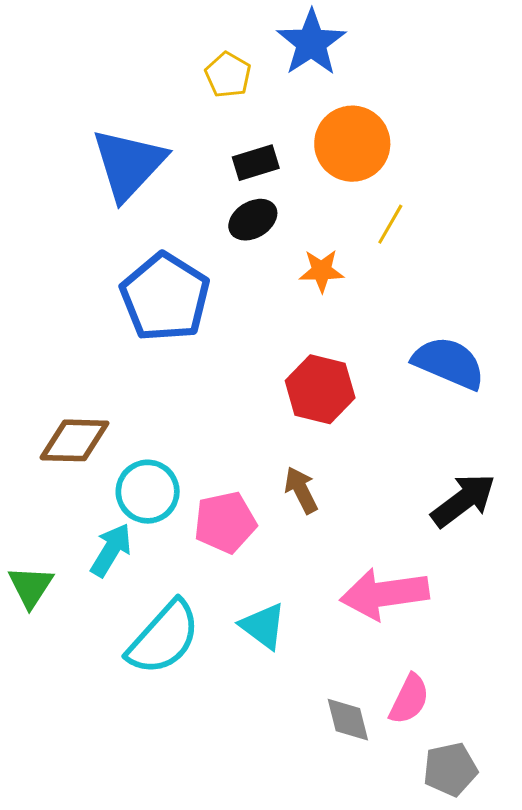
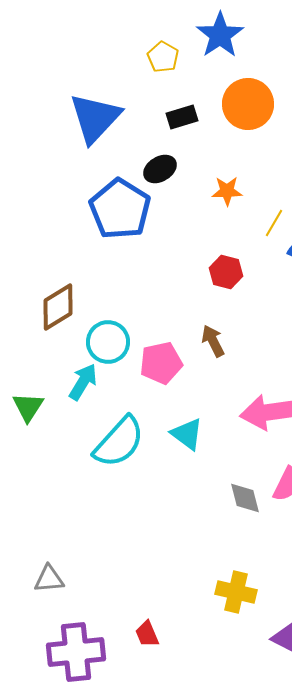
black ellipse: (253, 220) -> (160, 169), moved
yellow line: (390, 224) -> (274, 223), moved
red hexagon: (320, 389) -> (226, 272), size x0.7
brown diamond: (74, 440) -> (58, 307), turned -33

